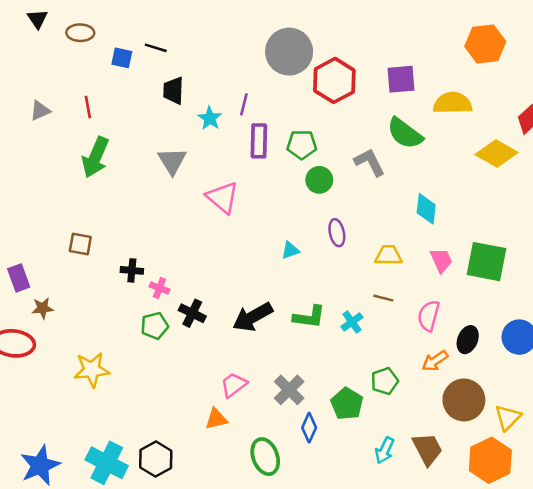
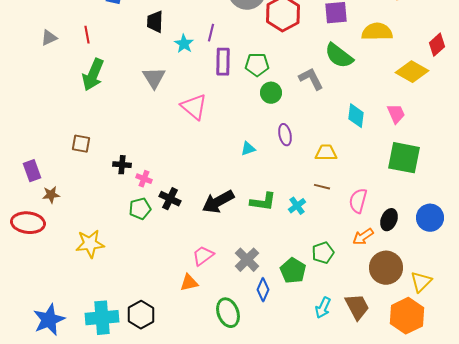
pink trapezoid: (441, 260) -> (396, 114), moved
cyan cross: (107, 463) -> (102, 318), turned -32

